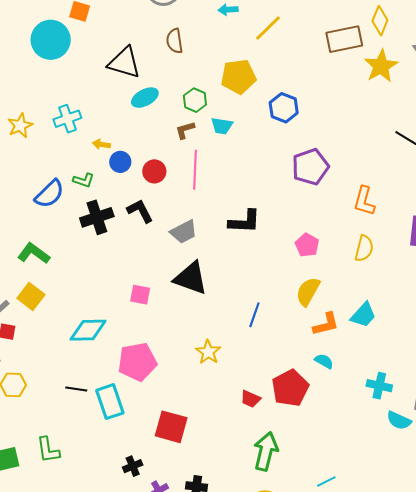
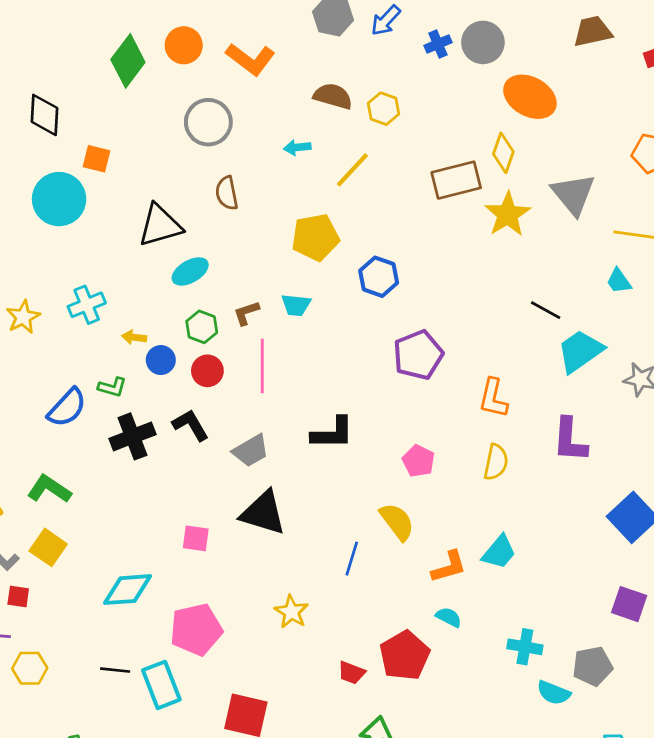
black triangle: (124, 63) -> (160, 225), turned -30
green hexagon: (195, 100) -> (202, 327), moved
yellow semicircle: (308, 292) -> (397, 522), moved, turned 116

